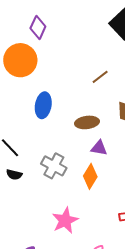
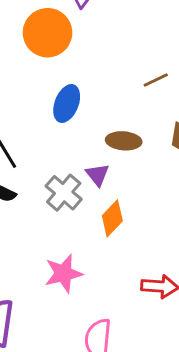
purple triangle: (99, 148) -> (97, 175), moved, turned 30

